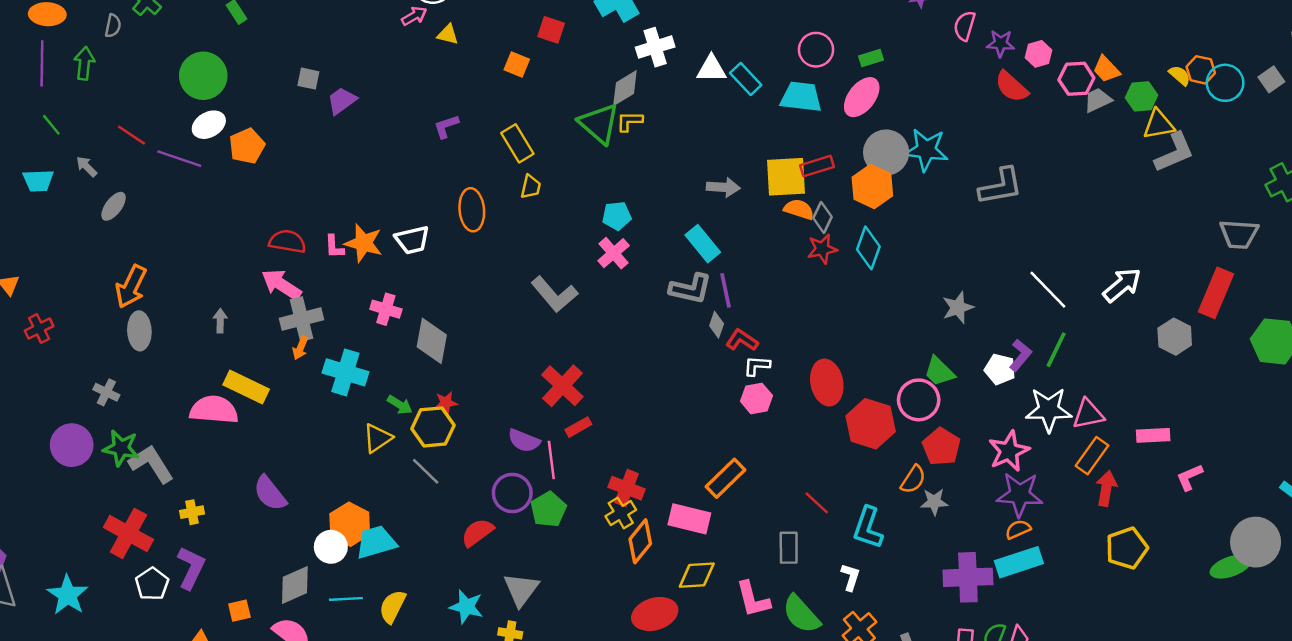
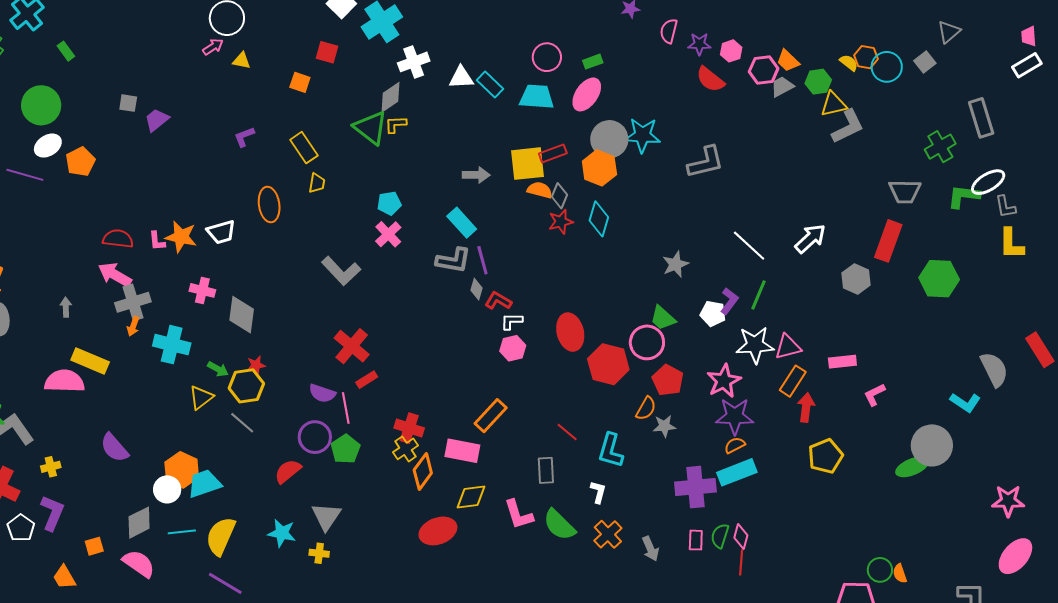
yellow semicircle: (392, 607) -> (221, 536), size x1.4

